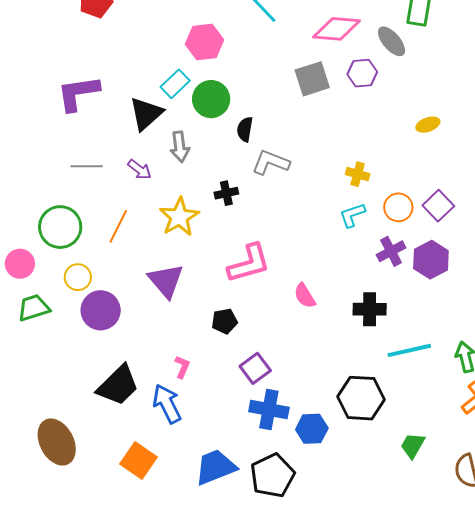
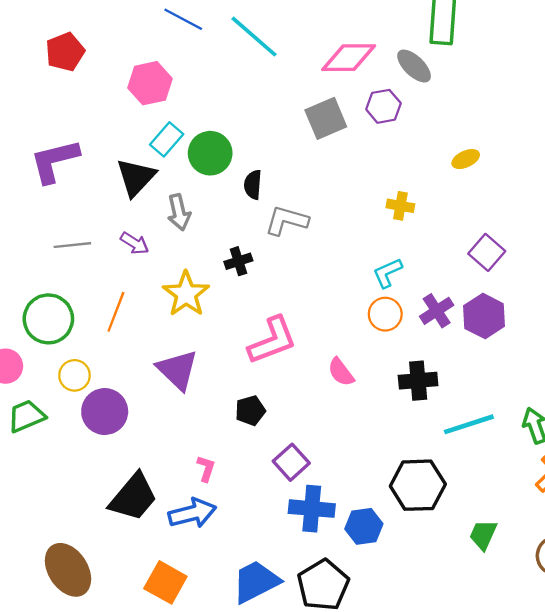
pink hexagon: (204, 42) -> (150, 83), moved
yellow cross: (358, 174) -> (400, 206), moved
orange circle: (398, 207) -> (385, 314), moved
blue arrow: (167, 404) -> (192, 513), turned 108

